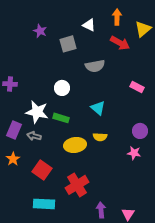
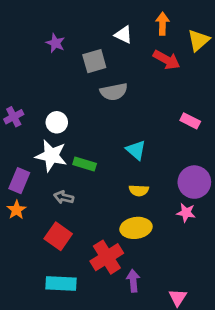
gray semicircle: (95, 66) -> (114, 92), moved
purple cross: (10, 84) -> (14, 117), turned -32
white circle: (62, 88) -> (57, 122), moved
purple circle: (140, 131) -> (194, 182), size x1.5
gray arrow: (34, 136) -> (64, 197), moved
yellow ellipse: (75, 145) -> (136, 228), moved
orange star: (13, 159) -> (16, 210), moved
purple arrow: (101, 210) -> (133, 281), moved

